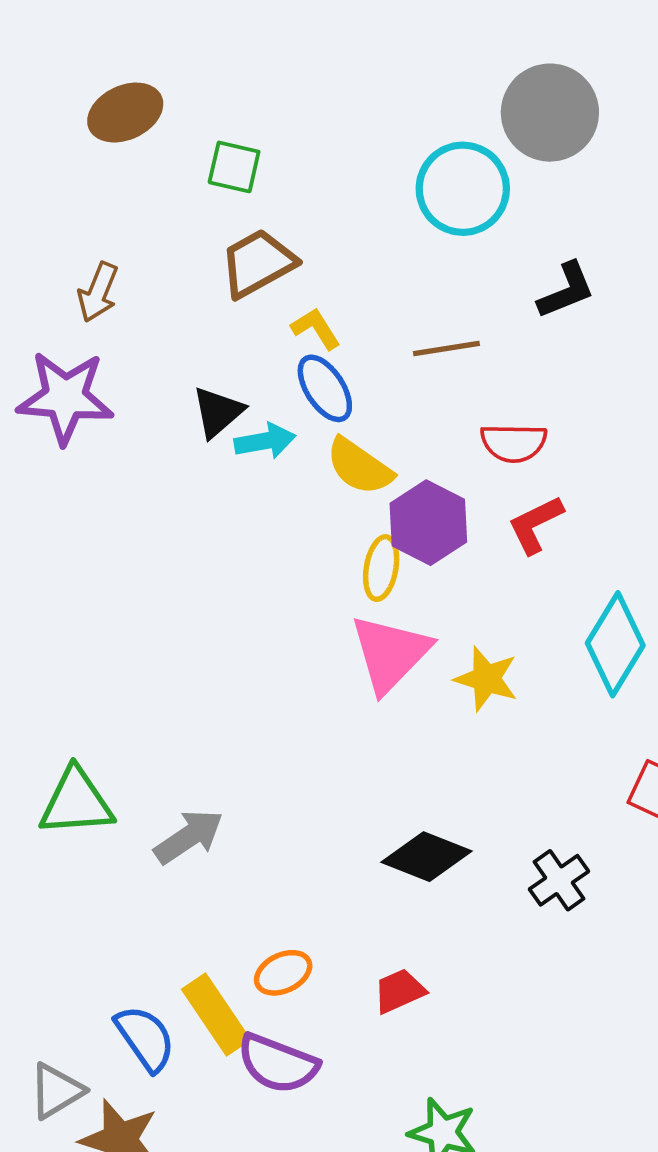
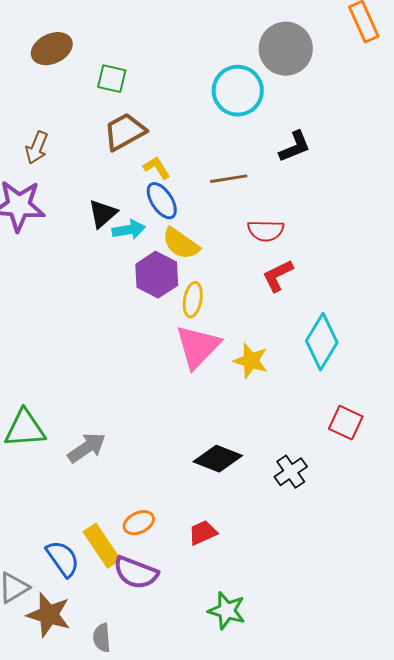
purple hexagon: (428, 523) -> (157, 275), moved

